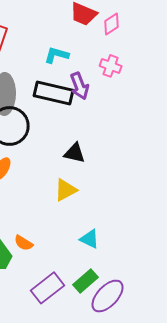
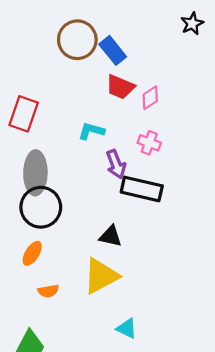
black rectangle: (54, 93) -> (142, 189), moved
yellow triangle: (66, 190) -> (101, 276), size x1.5
orange semicircle: (24, 243) -> (48, 291), moved, turned -42

